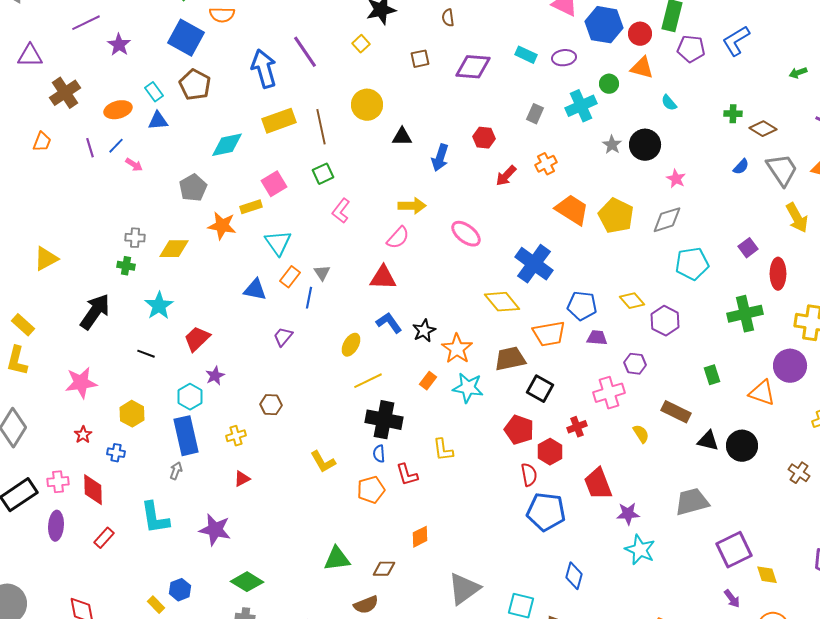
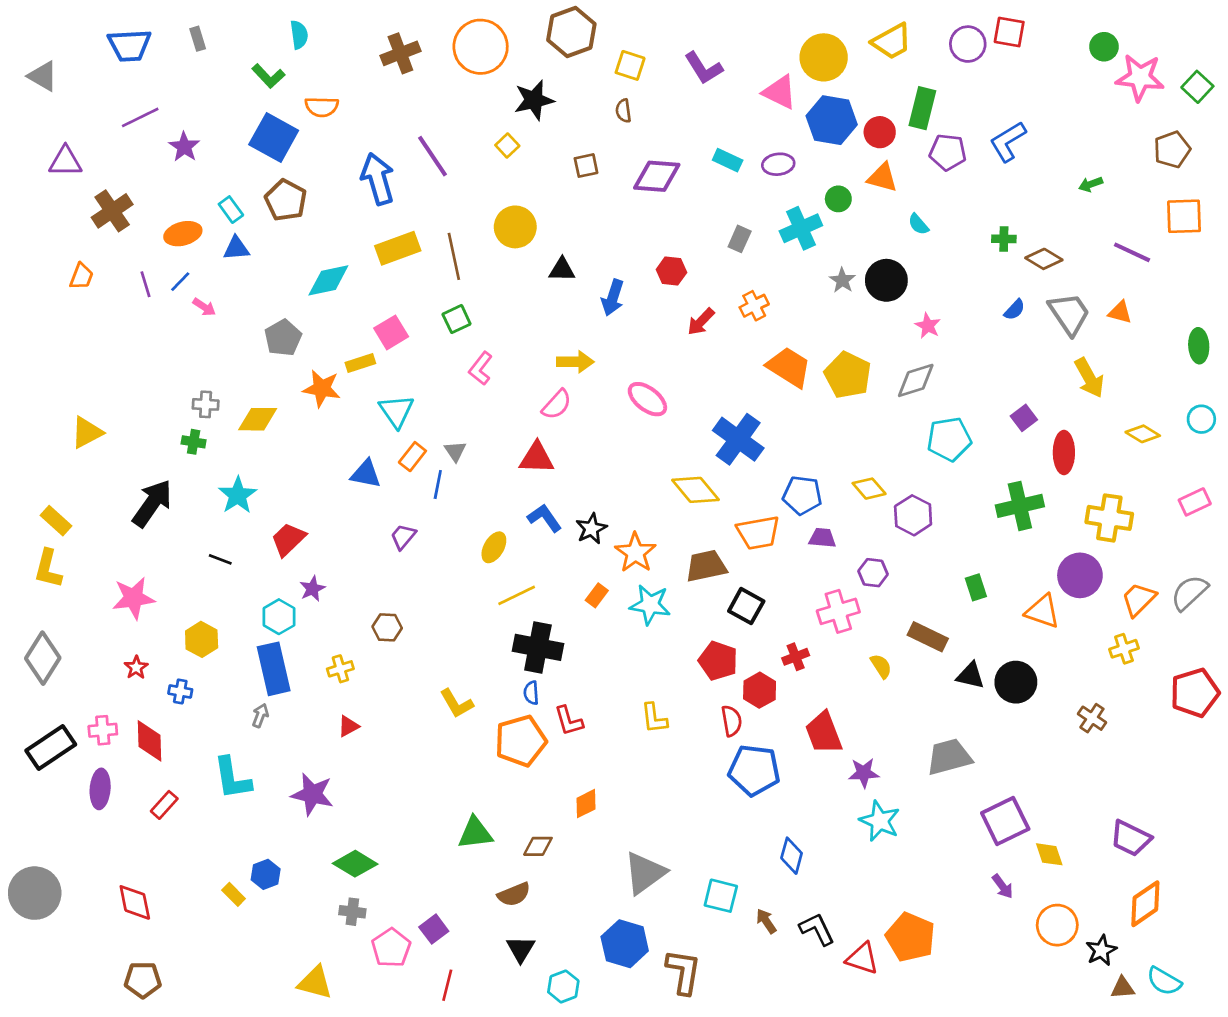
yellow L-shape: (443, 450) -> (654, 718), moved
orange pentagon: (371, 490) -> (521, 741), size x1.4

